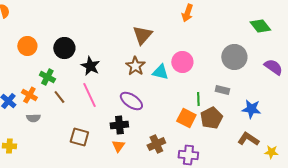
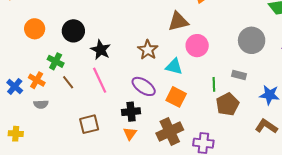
brown triangle: (142, 35) -> (178, 21), moved, turned 35
cyan triangle: (160, 72) -> (174, 67), moved
orange square: (186, 118) -> (176, 97), moved
brown square: (79, 137) -> (89, 124), turned -30
brown cross: (156, 144) -> (170, 132), size x1.4

